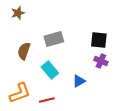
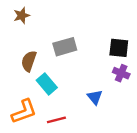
cyan rectangle: (50, 70) -> (47, 84), moved
blue triangle: (79, 81) -> (95, 97), turned -40

